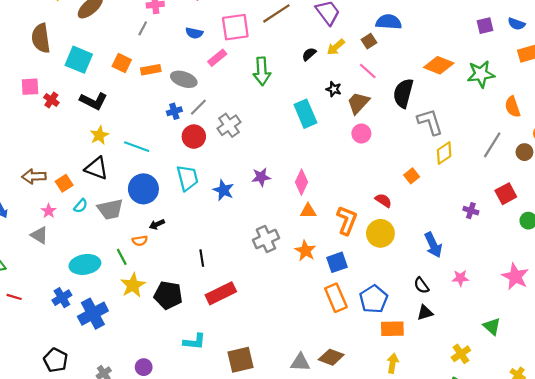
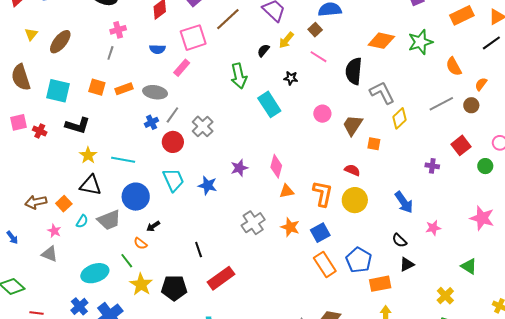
green arrow: (262, 71) -> (239, 76), moved
brown trapezoid: (358, 103) -> (353, 125), moved
gray line: (492, 145) -> (441, 104), turned 40
orange square: (412, 176) -> (374, 144), turned -32
orange semicircle: (140, 241) -> (140, 243), turned 56

